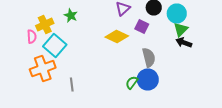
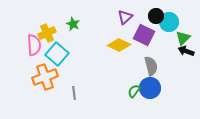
cyan circle: (177, 14) -> (169, 22), moved
purple square: (142, 26) -> (144, 35), size x1.5
pink semicircle: (32, 36) -> (34, 45), size x1.5

